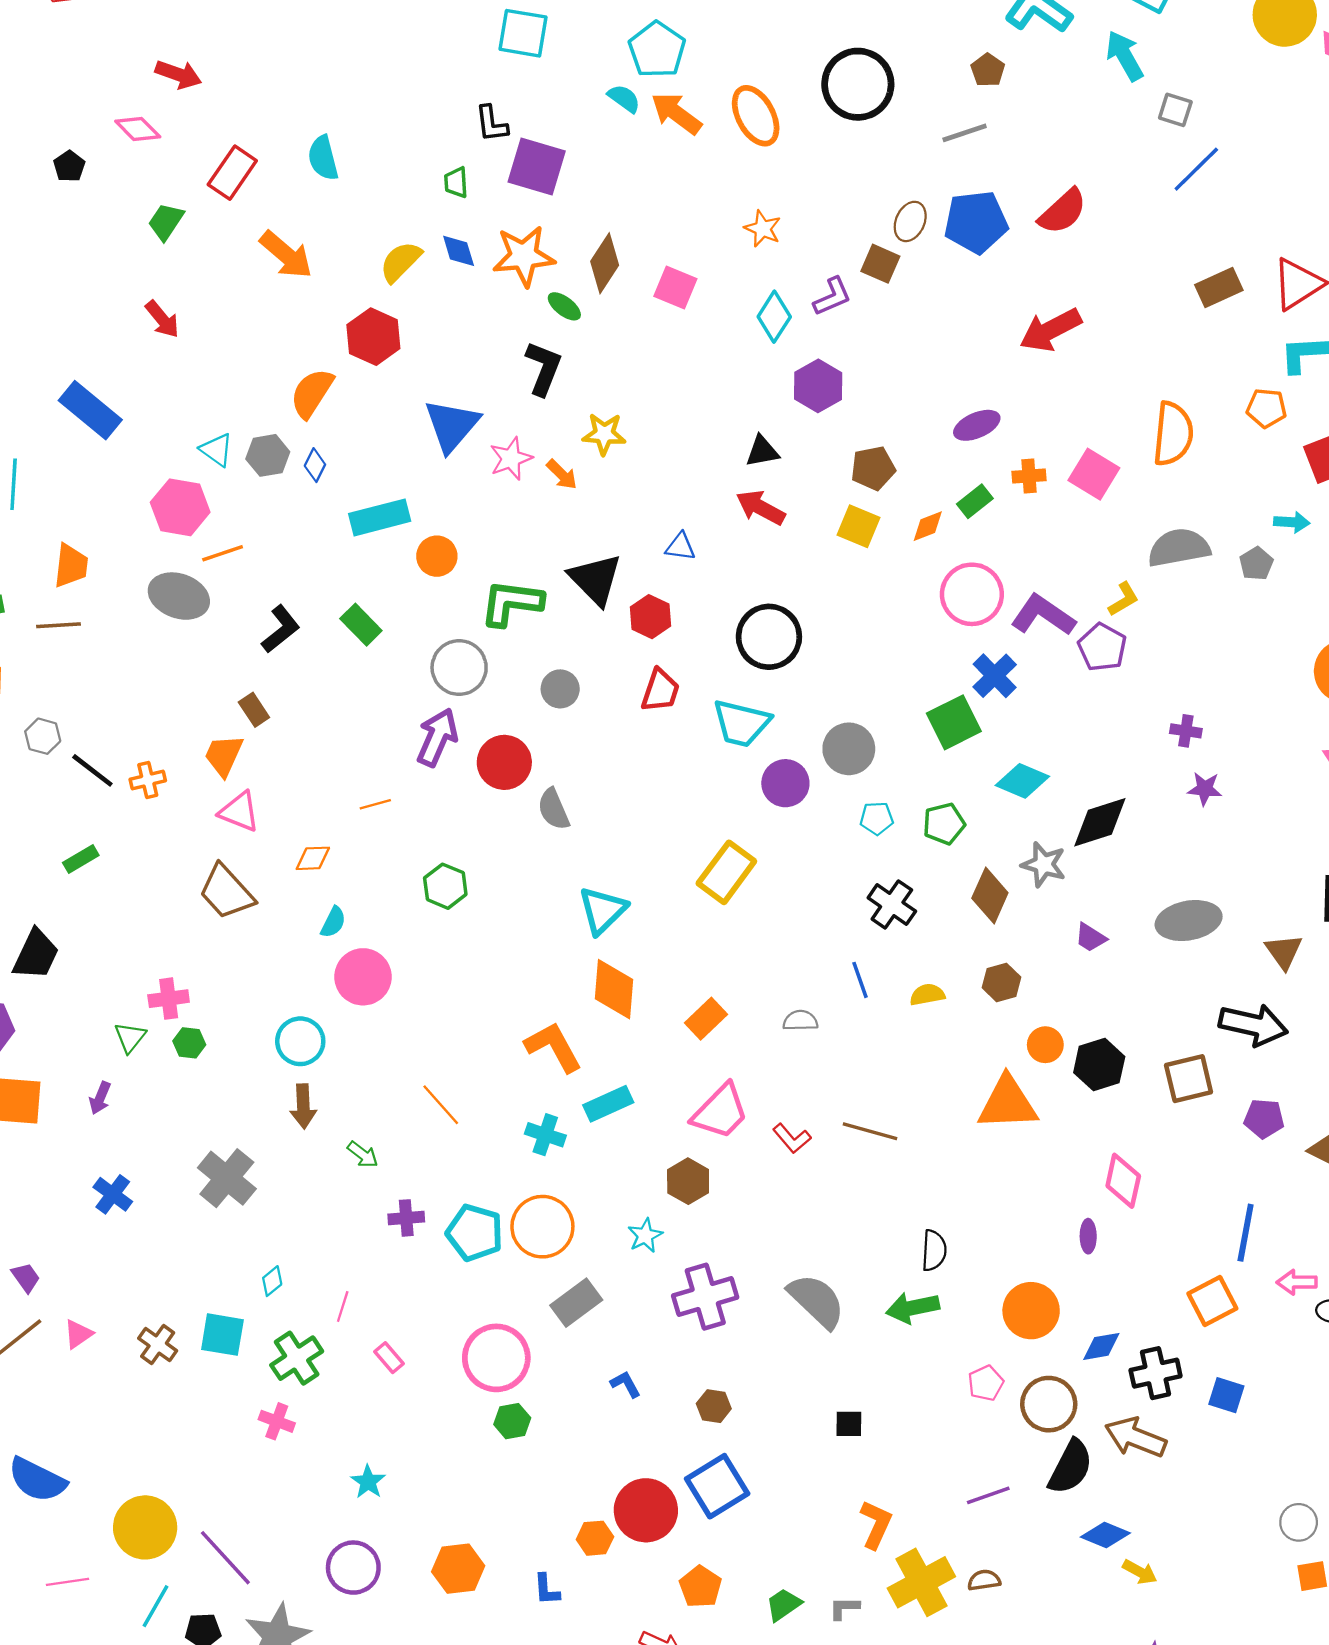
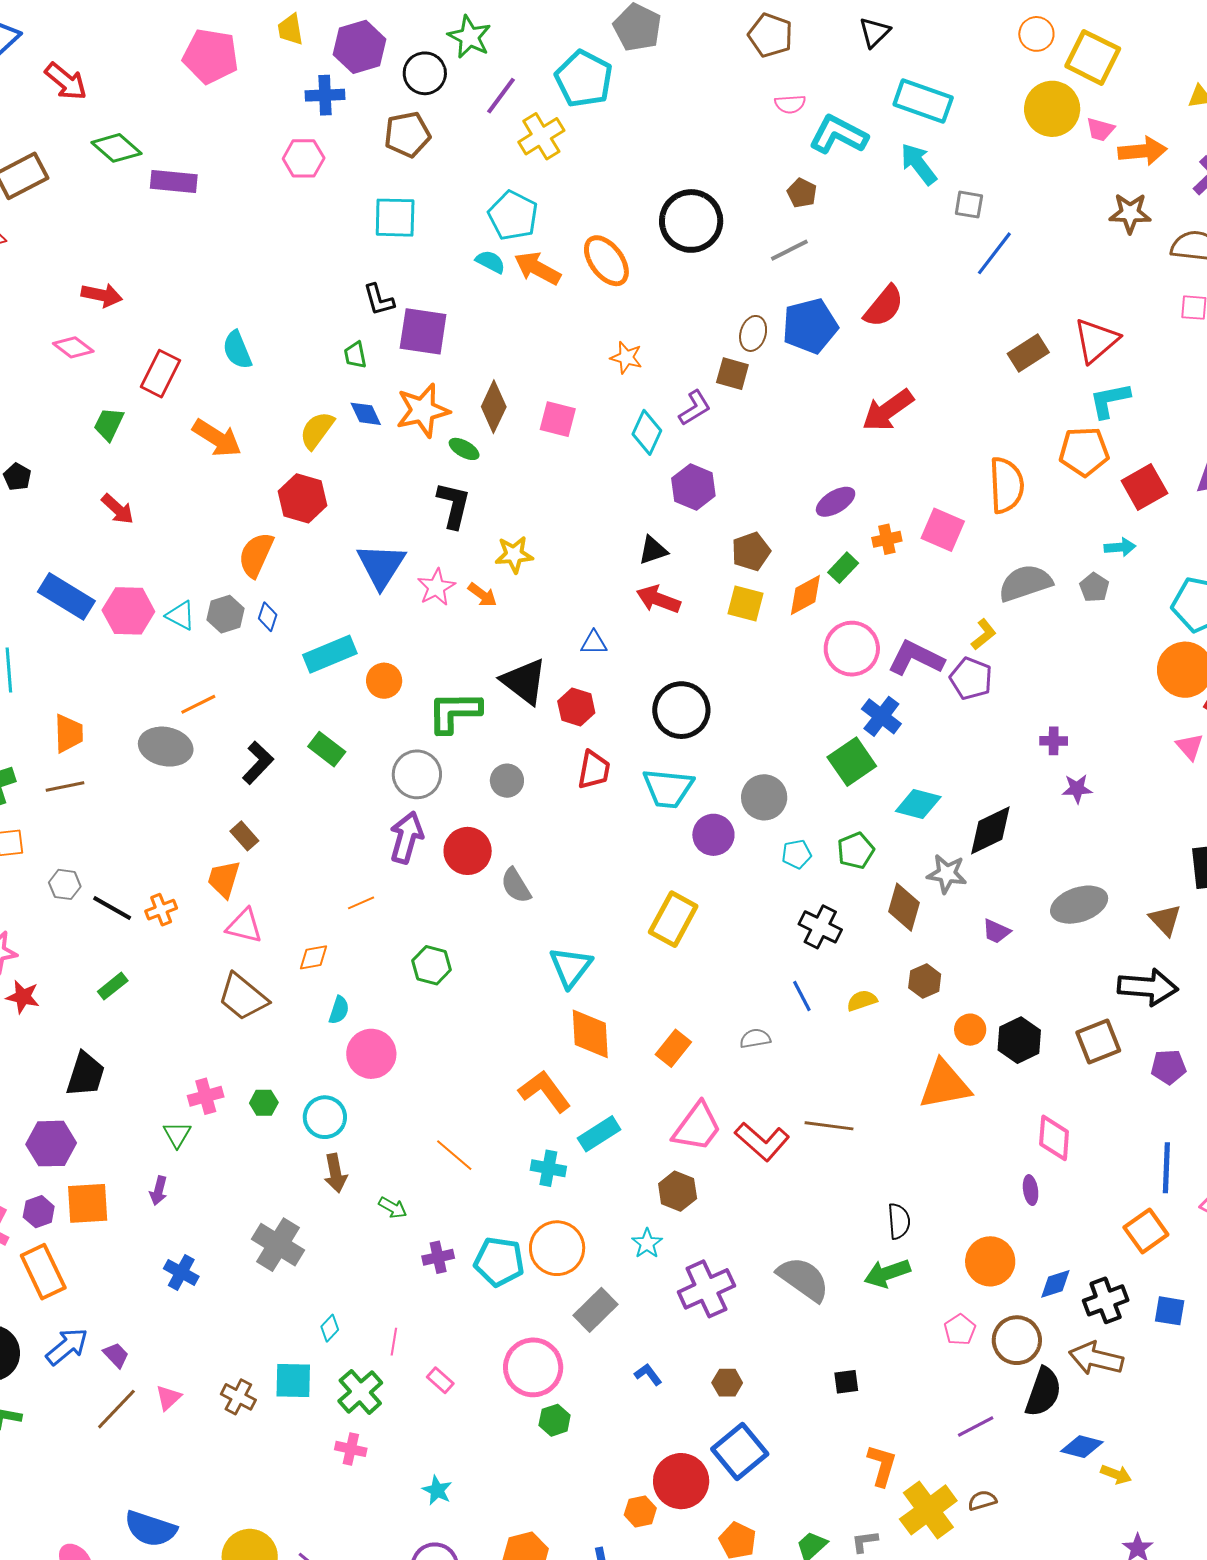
black pentagon: (69, 166) -> (17, 477), moved
orange pentagon: (1266, 408) -> (1084, 452), size x1.4
pink hexagon: (180, 507) -> (128, 611), moved
orange diamond: (928, 526) -> (805, 595), size x1.4
green hexagon: (189, 1043) -> (264, 1103), moved
red L-shape: (792, 1138) -> (762, 1141), size x1.6

